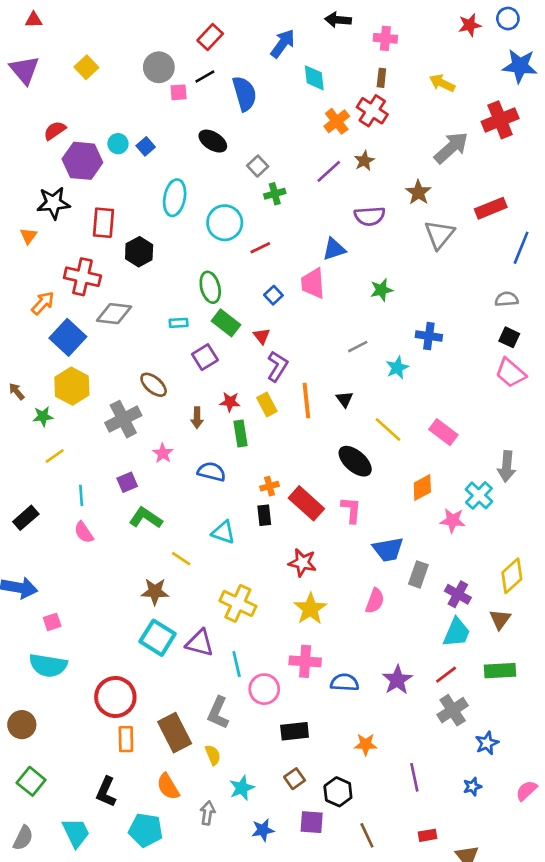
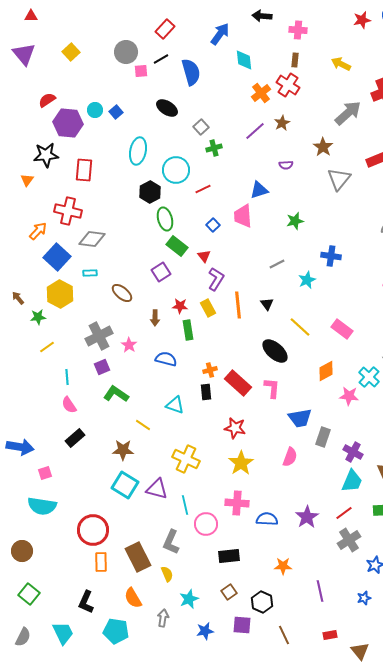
purple semicircle: (370, 216) -> (286, 165), size x0.6
black hexagon: (139, 252) -> (150, 192), moved
cyan rectangle: (179, 323) -> (90, 273), moved
gray cross: (123, 419) -> (99, 336), moved
black rectangle: (26, 518) -> (75, 438), moved

